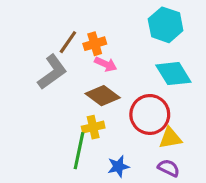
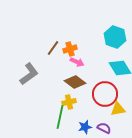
gray L-shape: (52, 72) -> (29, 74), moved
purple semicircle: (169, 168) -> (104, 128), moved

